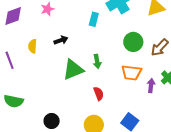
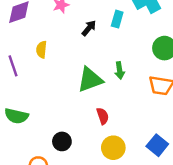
black arrow: (61, 40) -> (89, 28), moved, turned -32
red semicircle: (99, 94) -> (103, 116), moved

